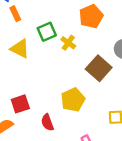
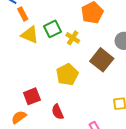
yellow triangle: (20, 49) -> (30, 35), moved
yellow pentagon: (73, 100) -> (67, 75), moved

